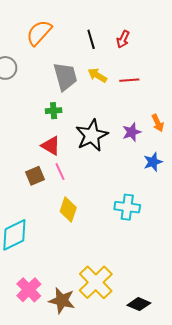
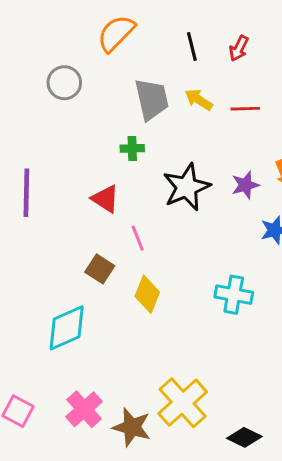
red triangle: (51, 146) -> (105, 199), moved
brown square: (35, 176) -> (100, 269), moved, turned -36

